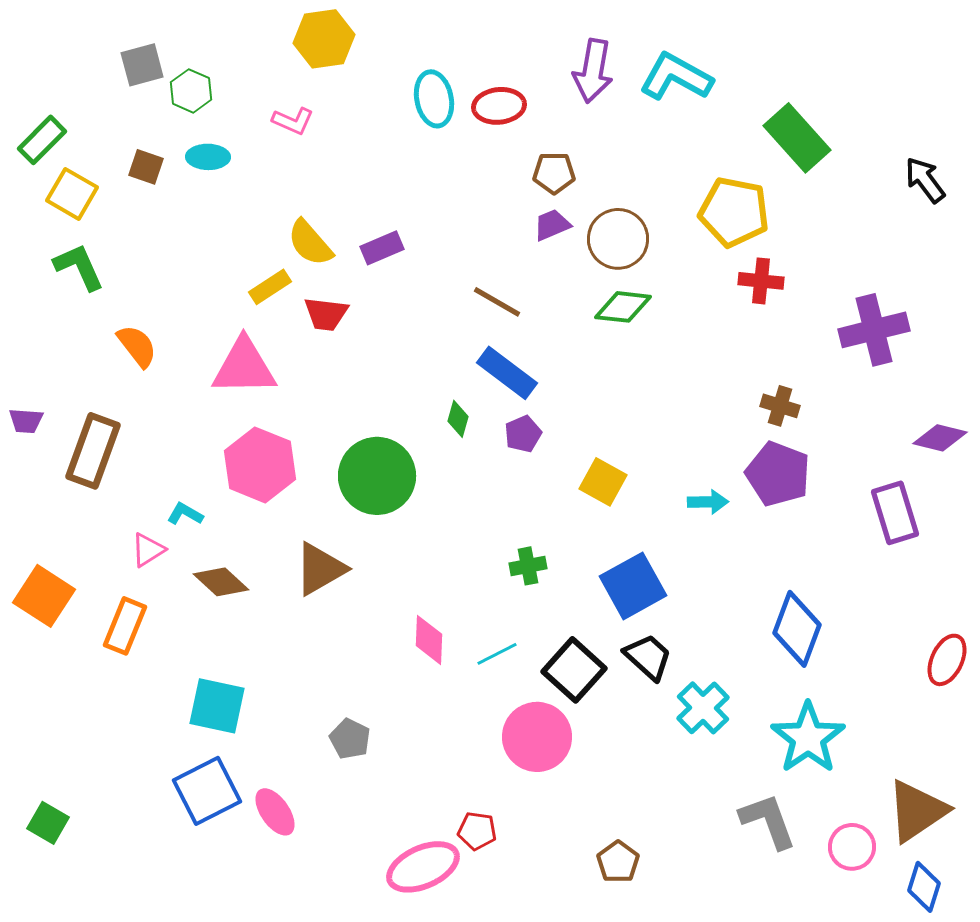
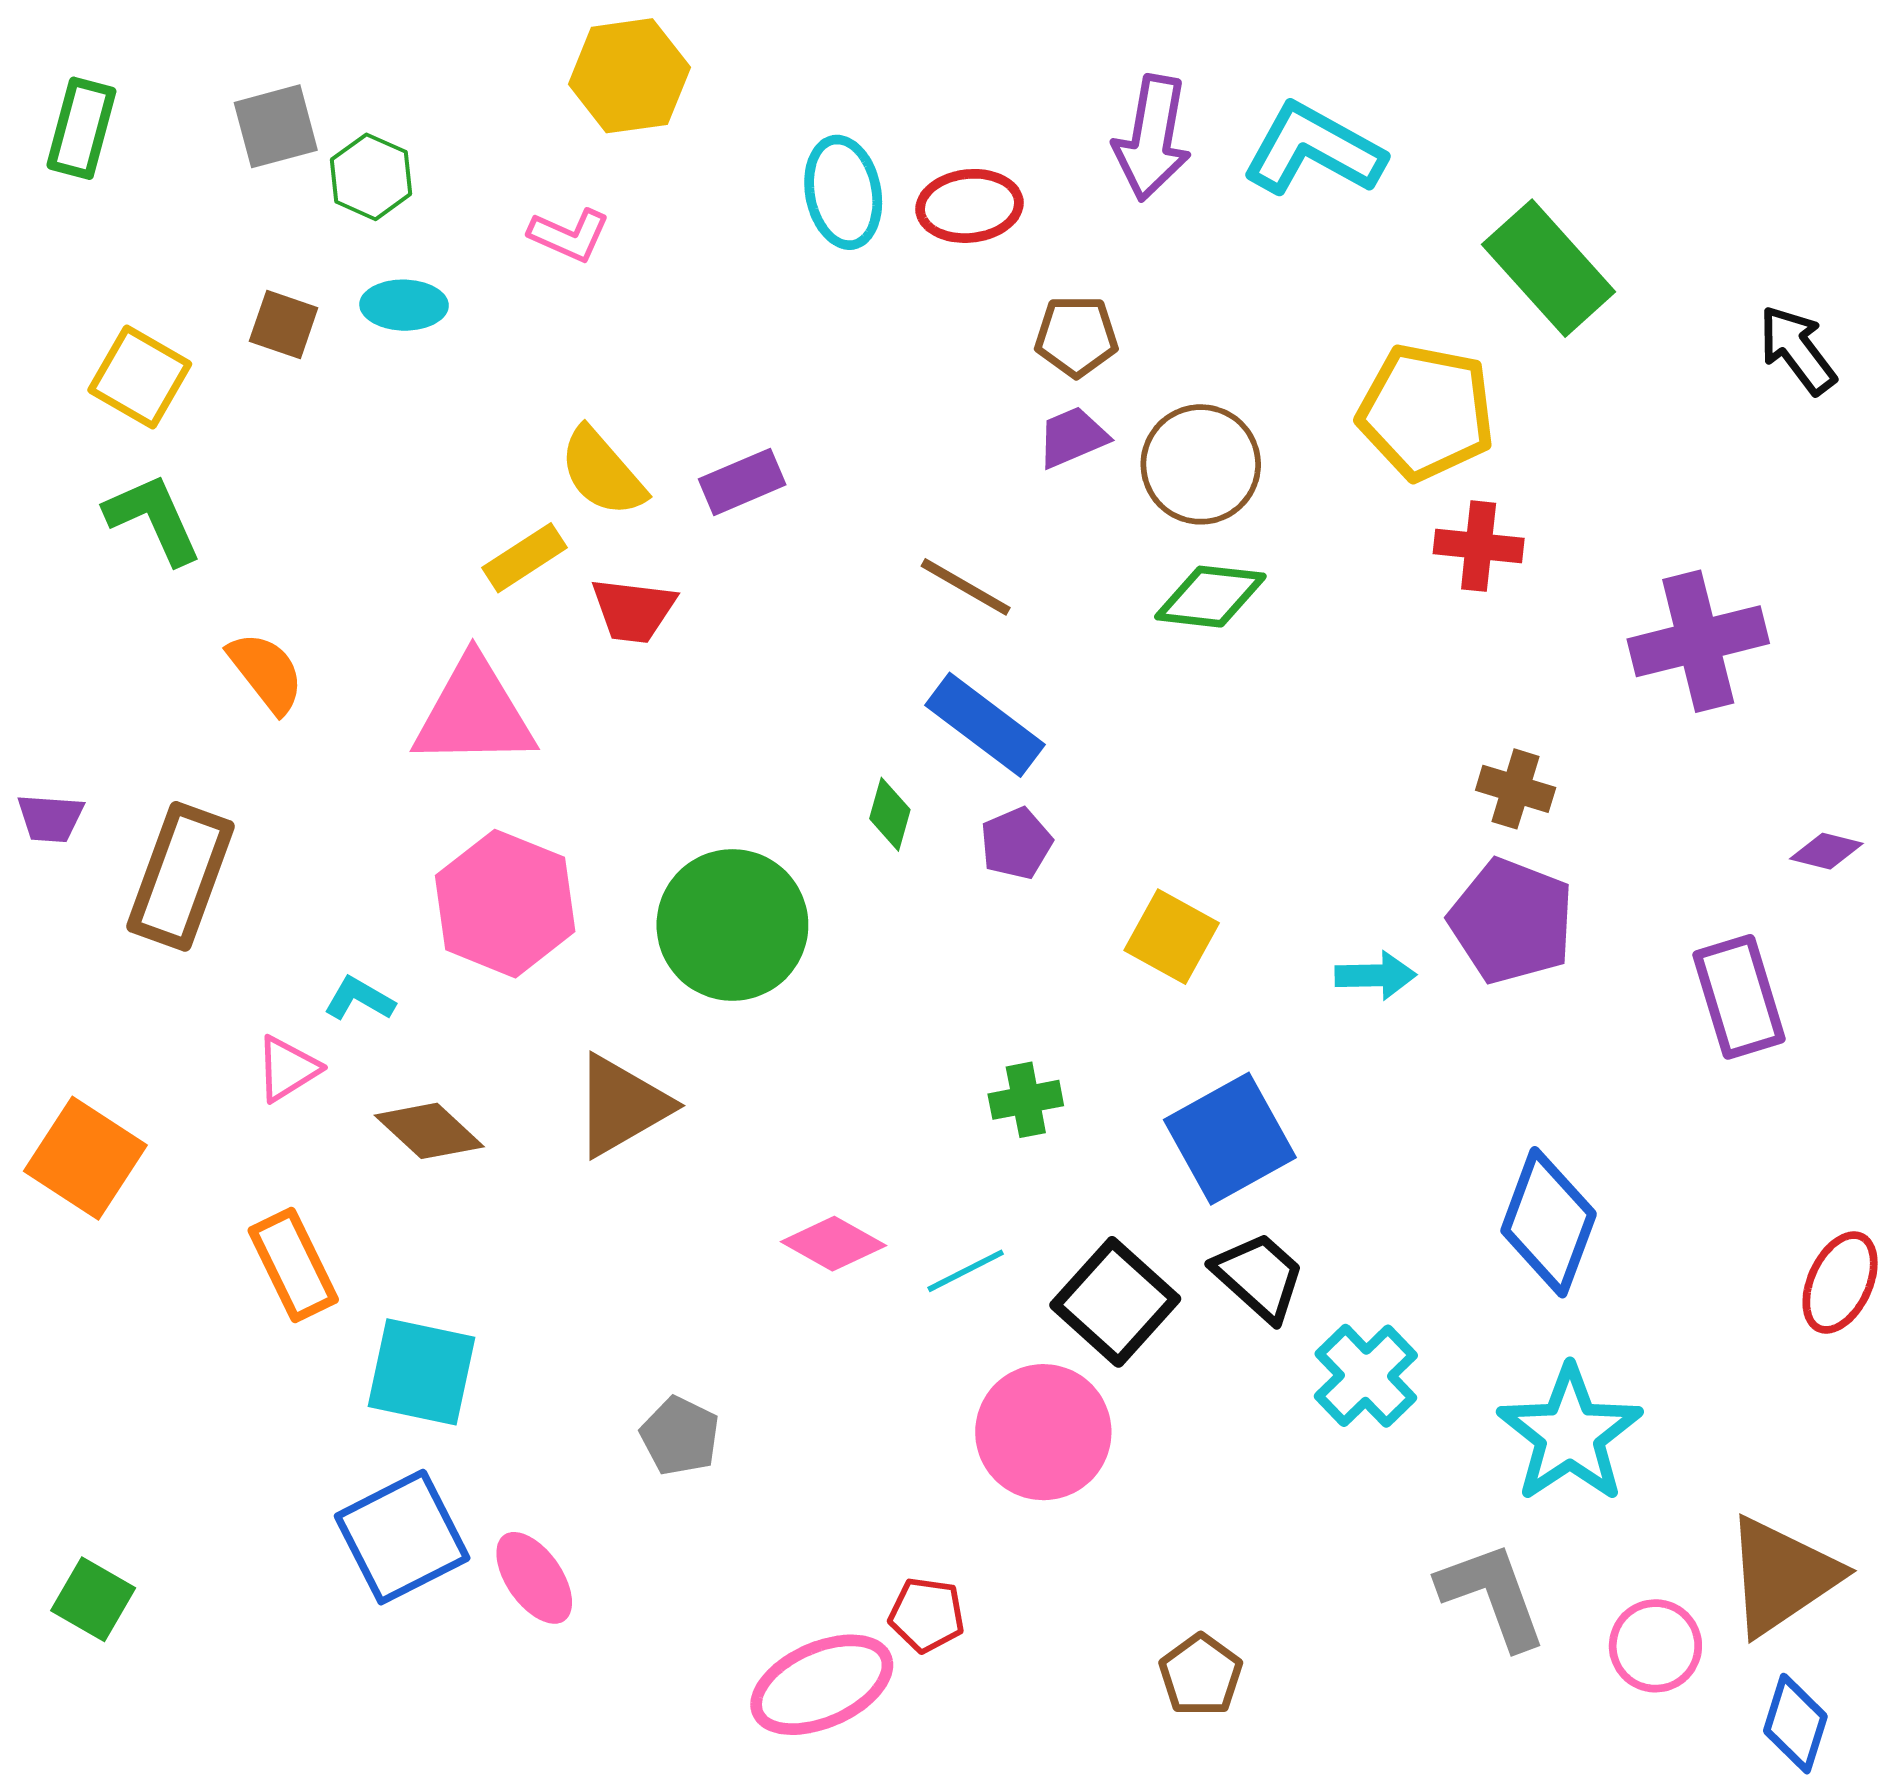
green rectangle: (42, 140) -> (81, 128), moved, turned -30
purple diamond: (940, 438) -> (1826, 851), size x0.7
orange rectangle: (125, 626) -> (293, 1265), moved, turned -48
pink diamond: (429, 640) -> (833, 1244), turned -63

